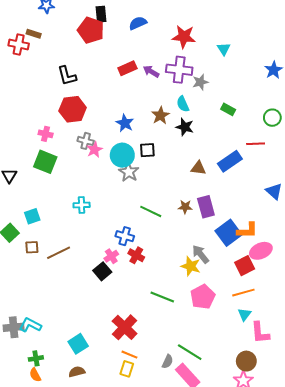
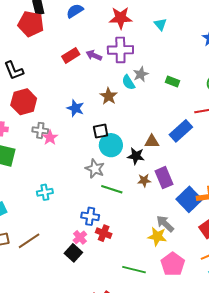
gray star: (200, 82) -> (141, 74), moved
black star: (185, 127) -> (136, 156), moved
cyan circle: (122, 155) -> (111, 145), moved
gray star: (129, 172) -> (95, 169), moved

